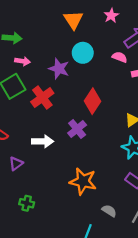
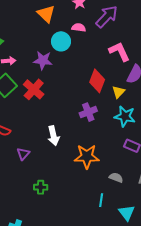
pink semicircle: (120, 57) -> (79, 28), moved
red diamond: (92, 101) -> (97, 81), moved
purple cross: (77, 129) -> (88, 112), moved, turned 30
white arrow: (43, 141) -> (53, 136), moved, turned 90

